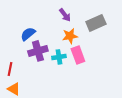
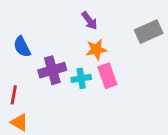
gray rectangle: (96, 23) -> (149, 32), moved
blue semicircle: (28, 34) -> (22, 47), moved, turned -77

